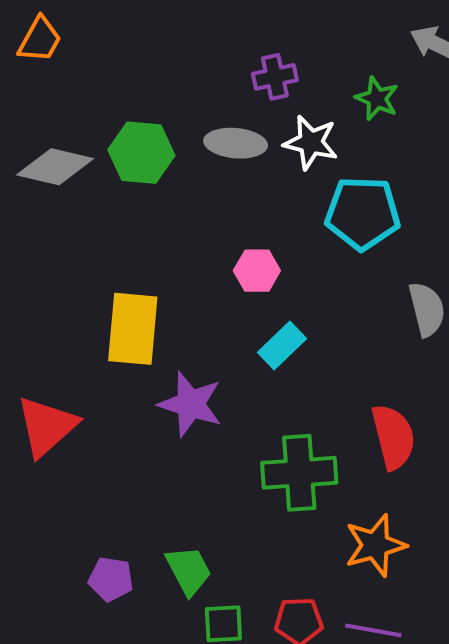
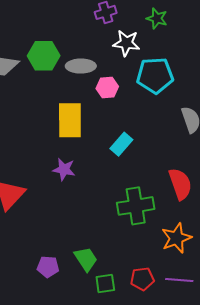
gray ellipse: (236, 143) -> (81, 66), moved
pink hexagon: (257, 271) -> (107, 87), moved
yellow rectangle: (133, 329) -> (70, 120), moved
purple star: (190, 404) -> (64, 169), moved, size x0.7

